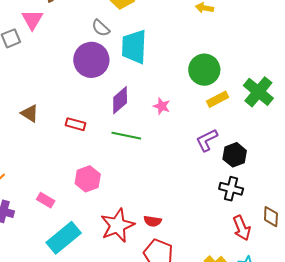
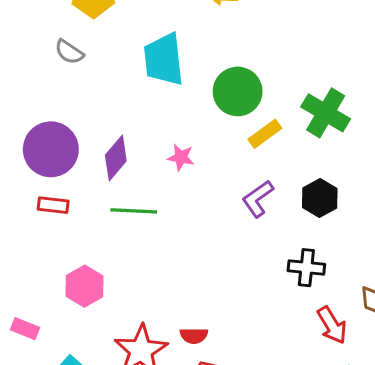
cyan trapezoid: (134, 47) -> (164, 59), moved
purple circle: (91, 60) -> (51, 149), moved
black hexagon: (235, 155) -> (320, 198), moved

